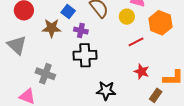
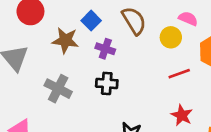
black cross: (85, 55) -> (107, 83), size x0.7
gray cross: (45, 74) -> (58, 89), moved

